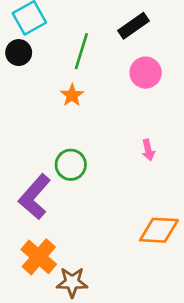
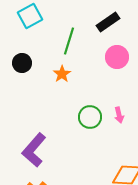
black circle: (19, 53) -> (22, 63), moved
green circle: (71, 165) -> (90, 117), moved

